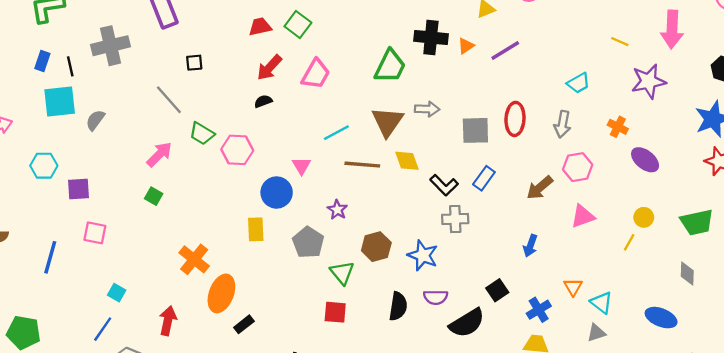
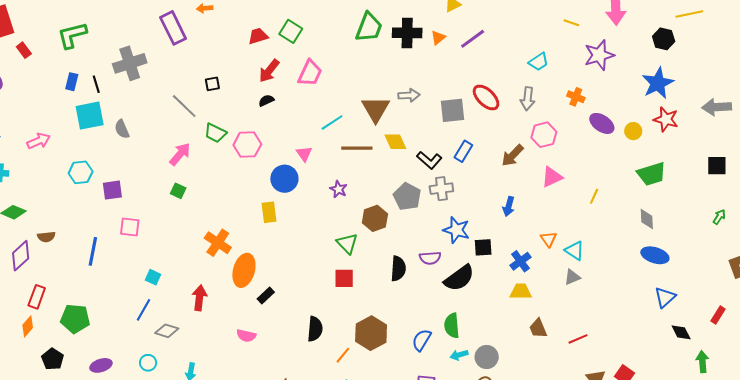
black square: (194, 63) -> (212, 84), moved
green trapezoid: (390, 66) -> (369, 27), moved
red ellipse: (515, 119) -> (486, 97), turned -44
gray semicircle: (95, 120) -> (122, 129), turned -54
yellow circle: (644, 217) -> (633, 131), moved
gray pentagon: (308, 242) -> (407, 197), moved
blue star: (423, 255) -> (456, 230), moved
black square: (497, 290) -> (483, 247), turned 36
blue ellipse: (661, 318) -> (655, 255), moved

